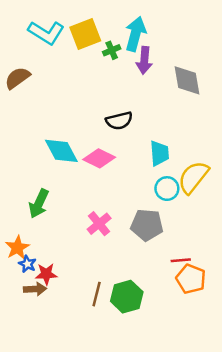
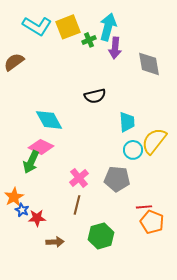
pink diamond: (99, 158) -> (41, 147), moved
brown arrow: (35, 289) -> (55, 242), moved
brown line: (97, 294) -> (77, 205), moved

